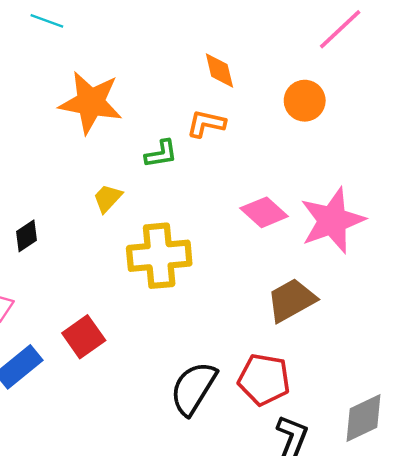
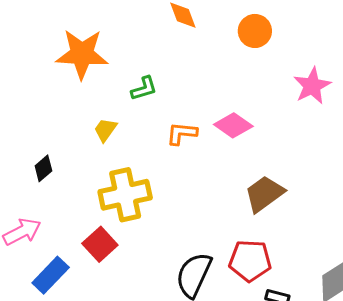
orange L-shape: (206, 124) -> (182, 133), moved
pink star: (332, 221) -> (312, 86), moved, size x0.7
yellow cross: (159, 256) -> (125, 195), moved

